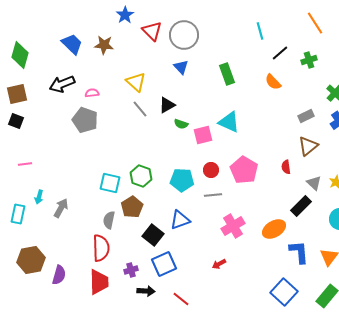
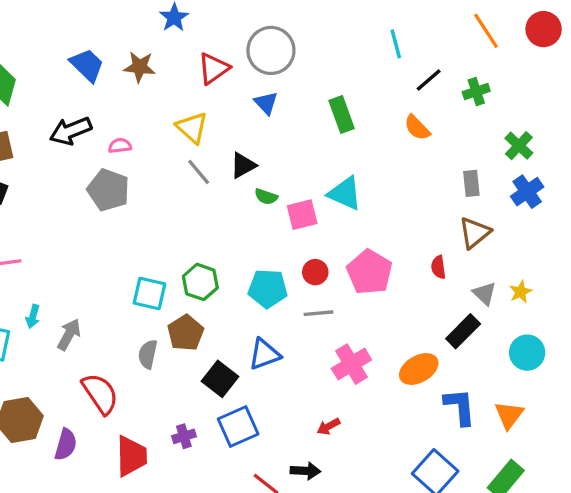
red triangle: (152, 31) -> (213, 68), moved, turned 40
gray rectangle: (306, 116) -> (471, 183), turned -70
red semicircle: (101, 248) -> (100, 394), moved, turned -32
black arrow: (146, 291) -> (305, 471), moved

